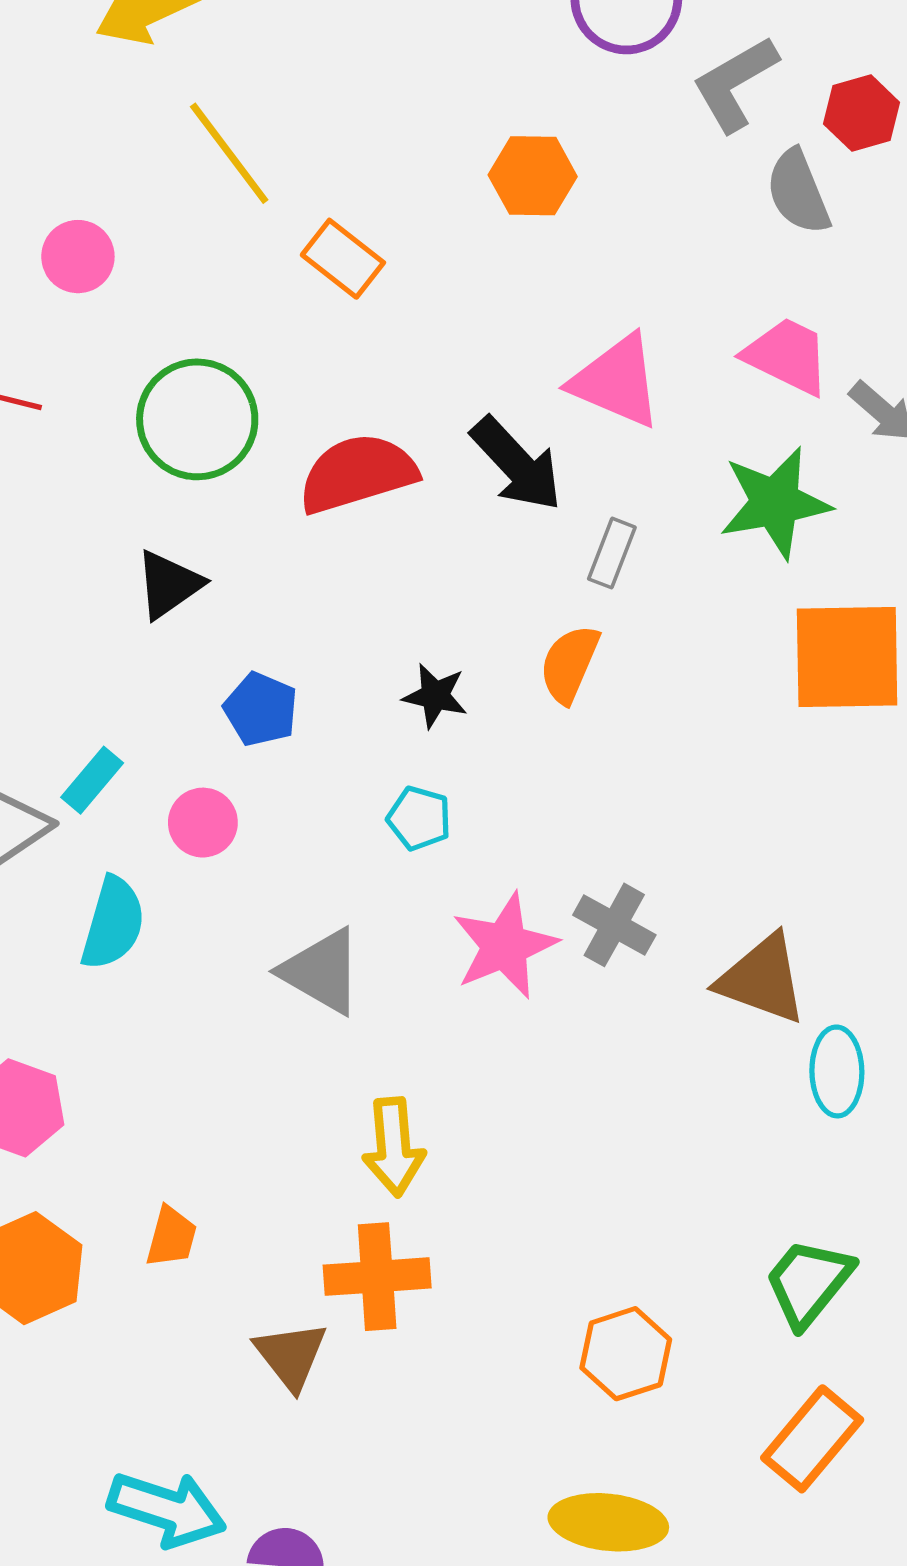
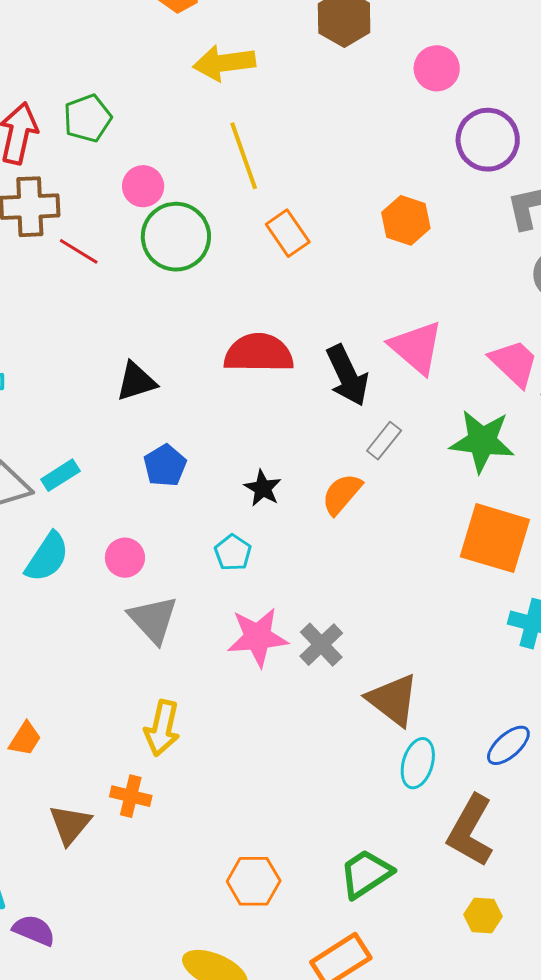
green circle: (197, 419) -> (176, 237), moved
pink circle: (203, 823) -> (125, 558), moved
orange cross: (377, 1277) -> (131, 796), size x0.7

